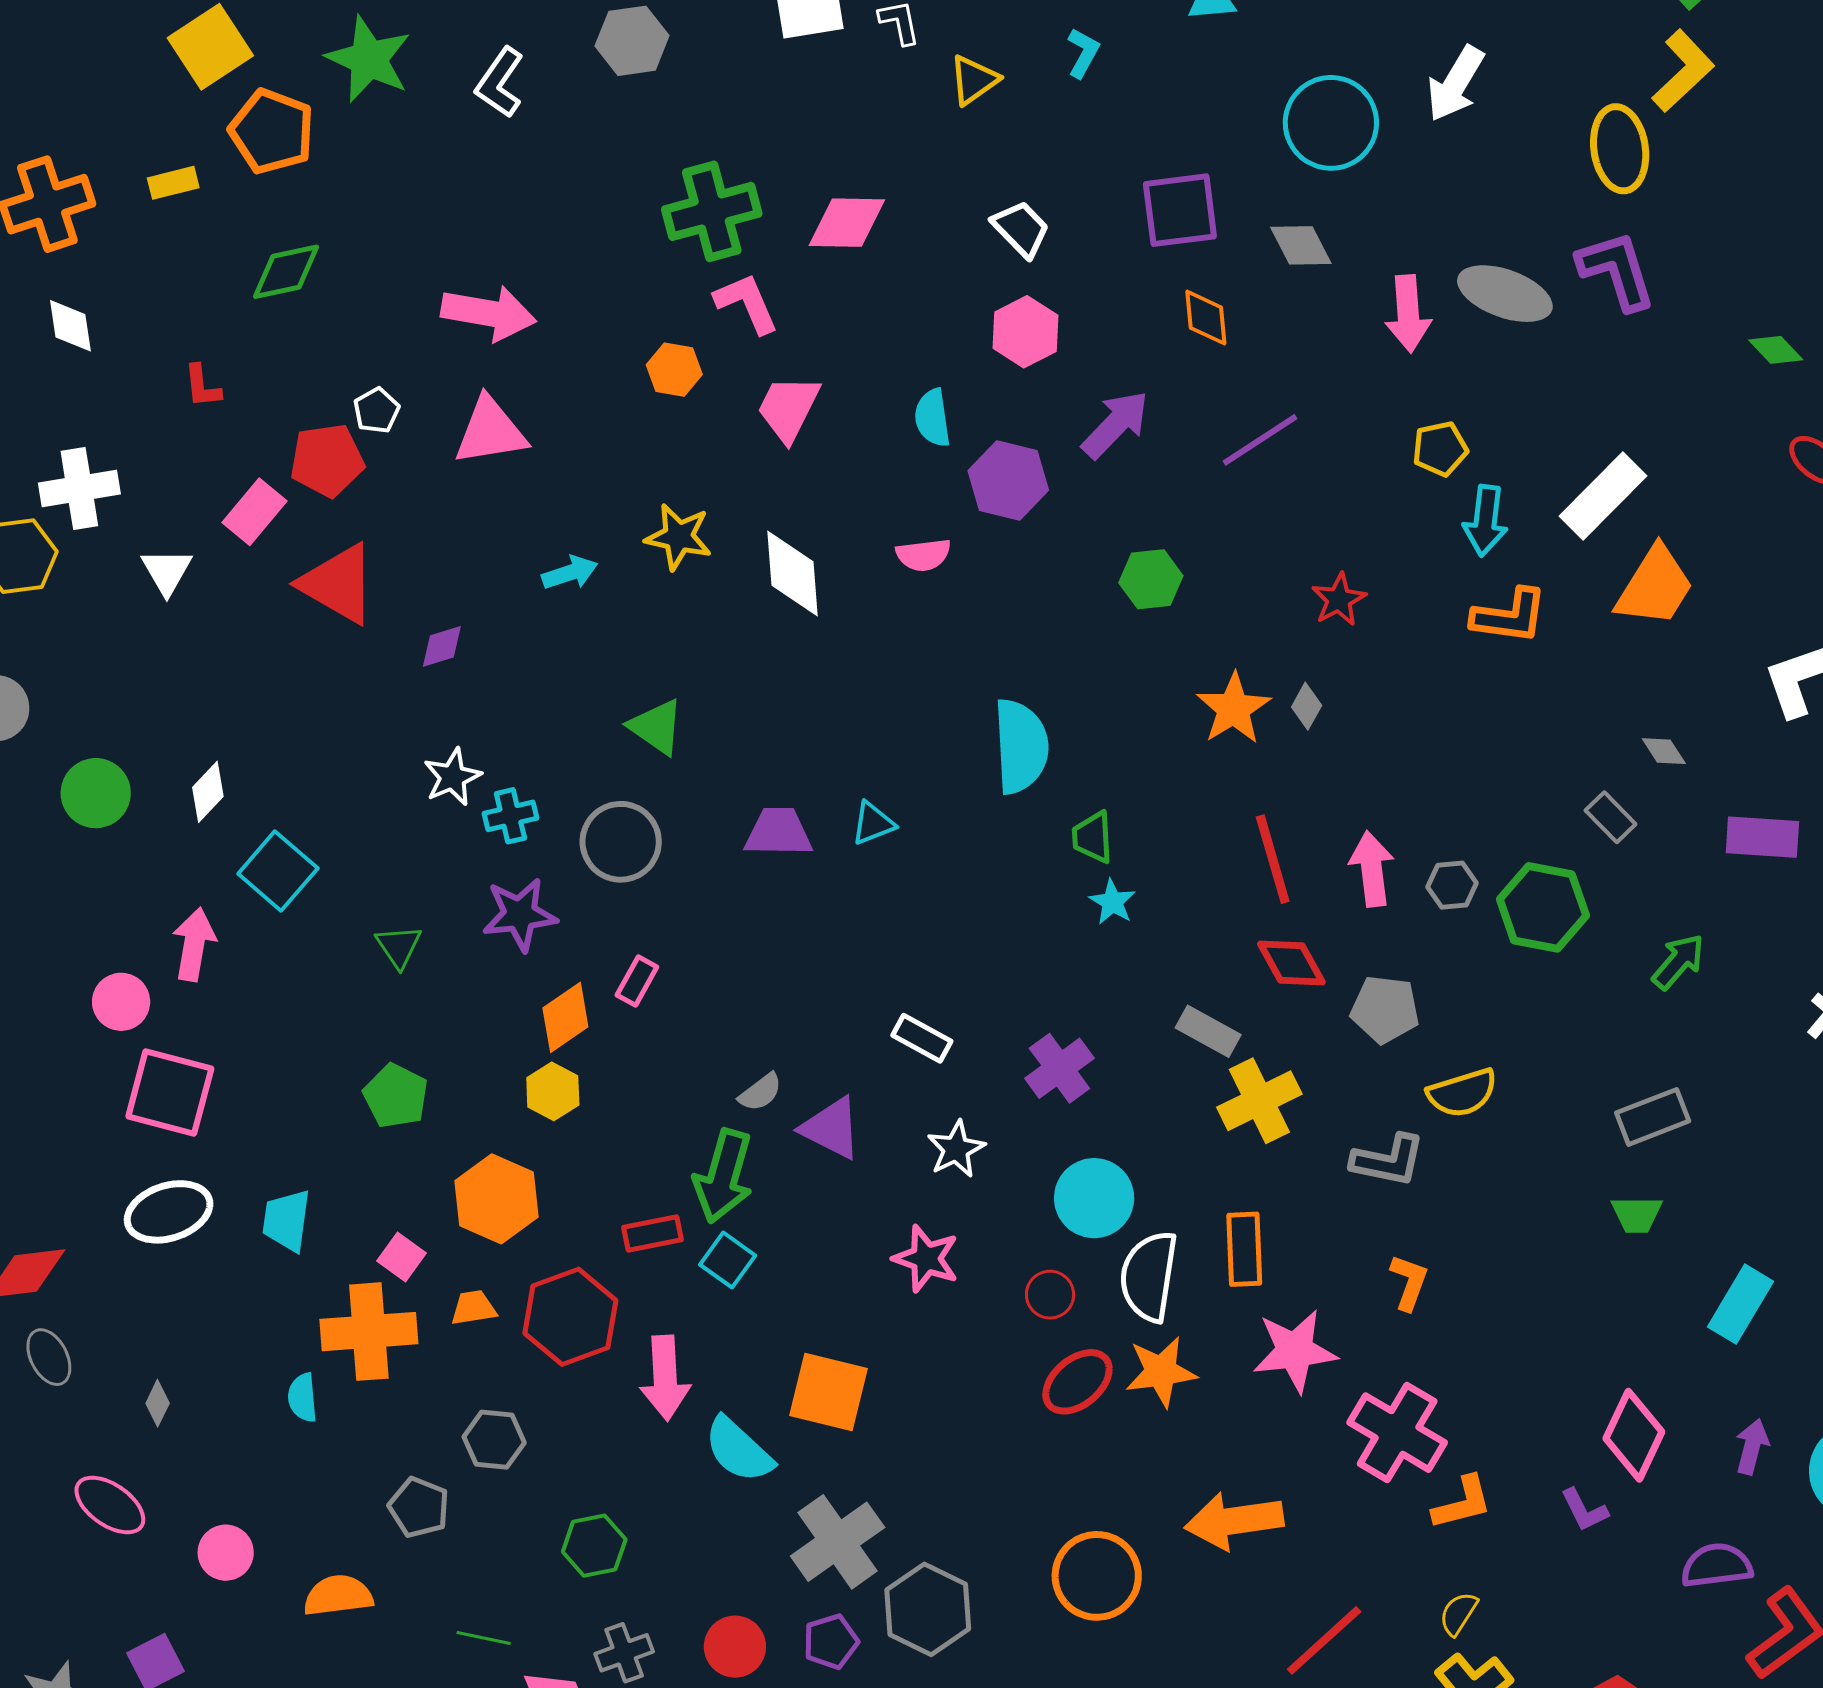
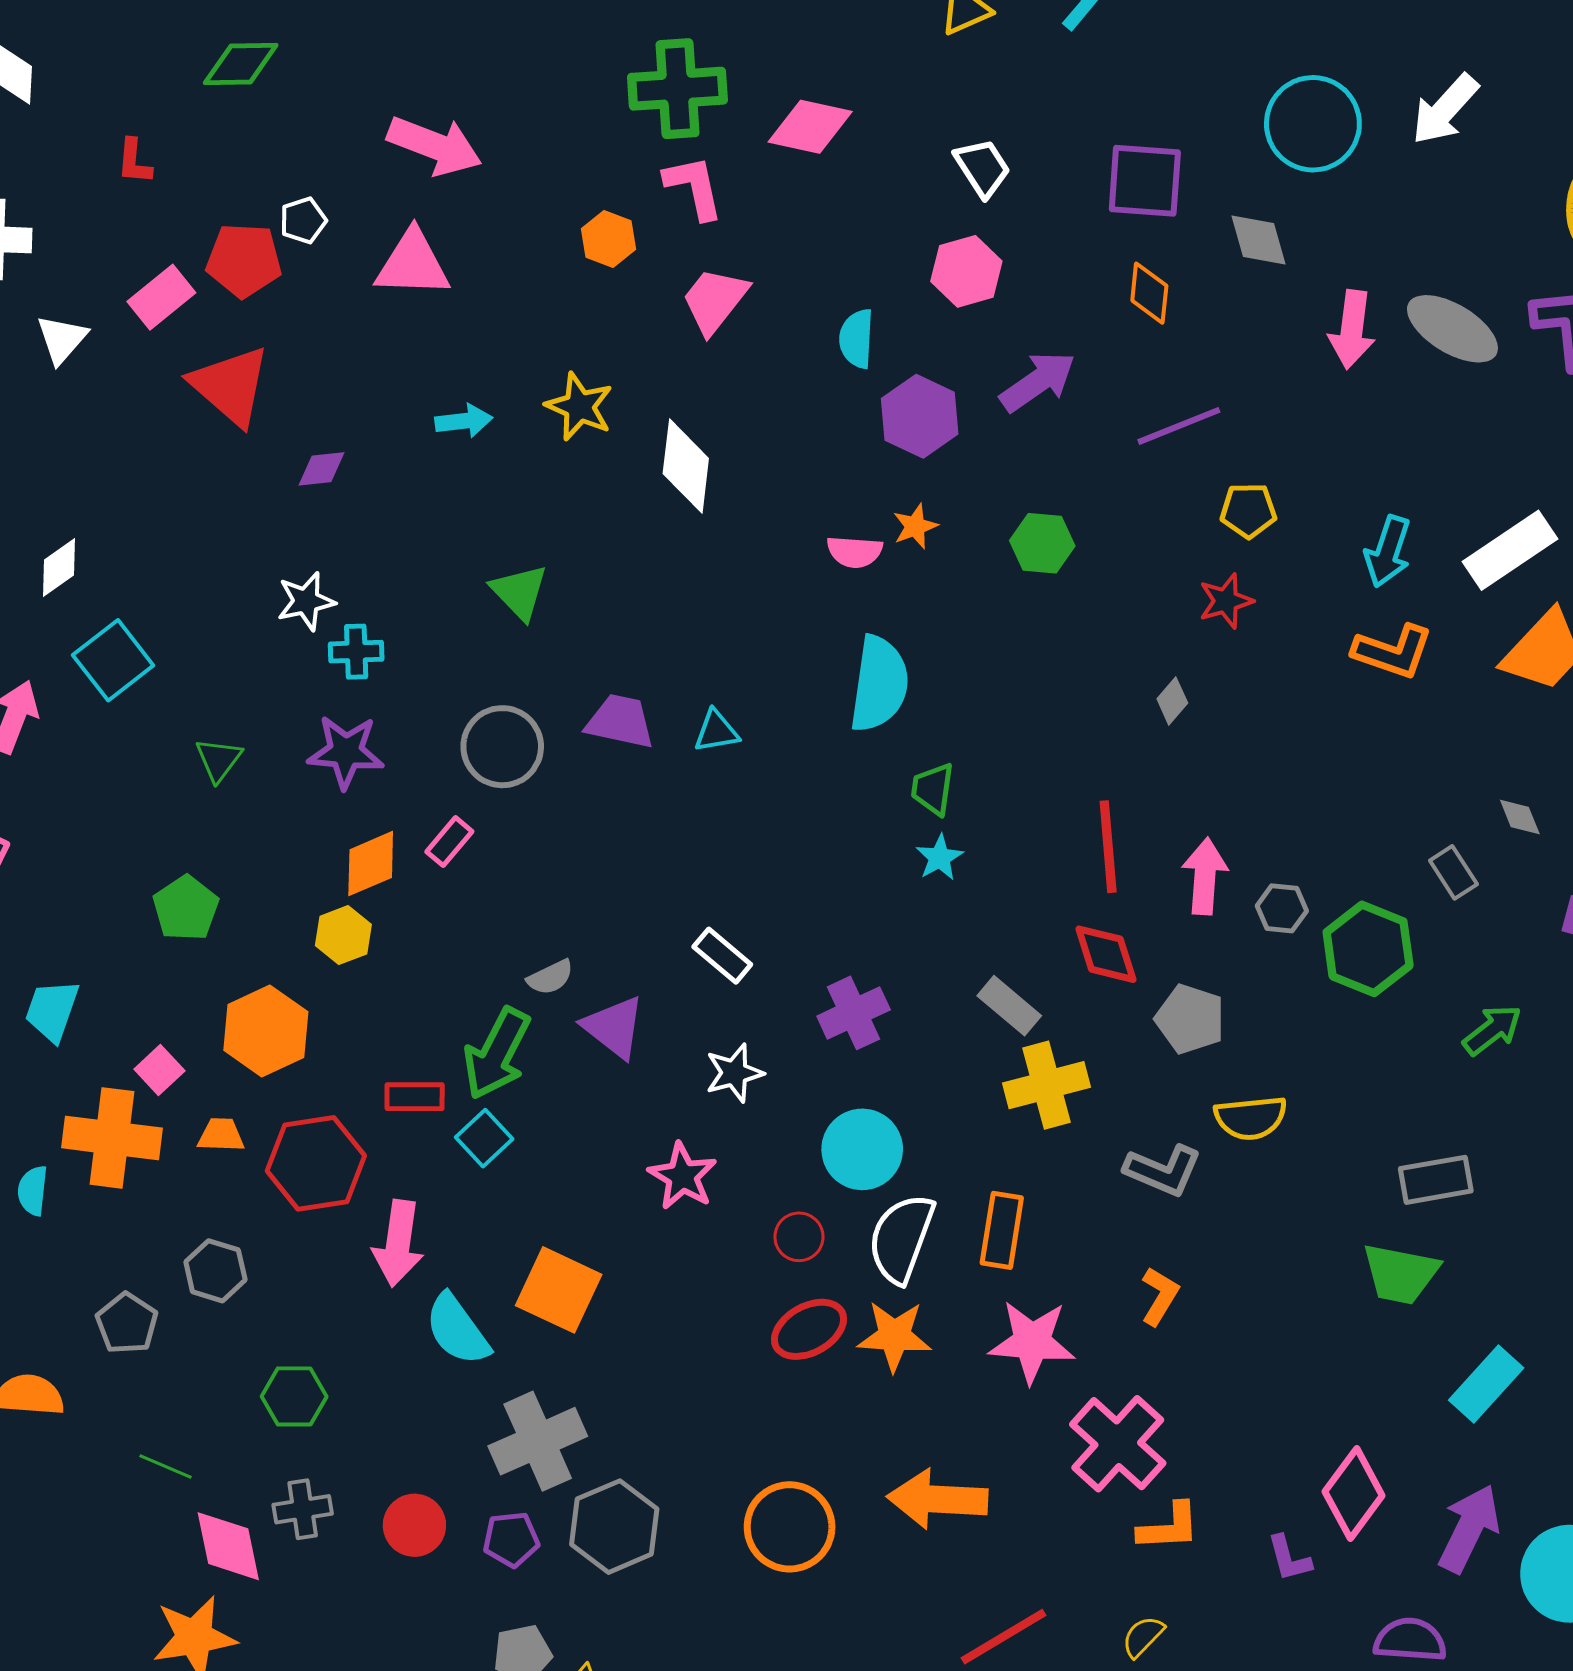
yellow pentagon: (1440, 449) -> (1248, 510), moved
pink semicircle: (923, 555) -> (855, 552), moved
orange star: (1234, 709) -> (915, 526), moved, size x0.6
gray circle: (621, 842) -> (502, 747), moved
green trapezoid: (1637, 1214) -> (1400, 1274), size x1.5
purple arrow: (1752, 1447) -> (1469, 1528), size x1.6

